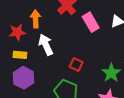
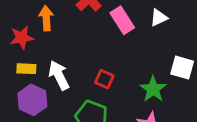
white arrow: (46, 45) -> (59, 75), moved

